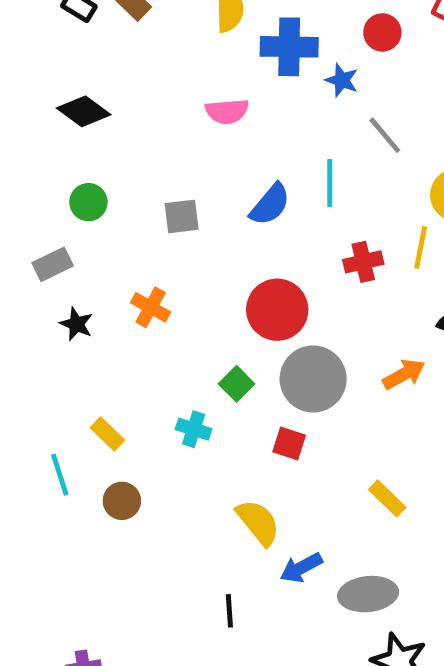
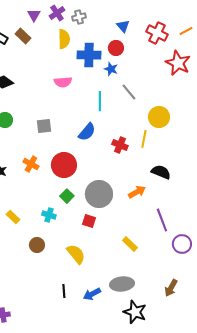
red circle: (382, 32) -> (116, 48), moved
cyan line: (330, 183) -> (100, 101), moved
blue semicircle: (270, 205) -> (87, 132), moved
red cross: (363, 262) -> (120, 145), turned 35
red circle: (277, 310) -> (64, 165), moved
brown circle: (122, 501) -> (37, 245), moved
blue arrow: (301, 568) -> (92, 294), moved

